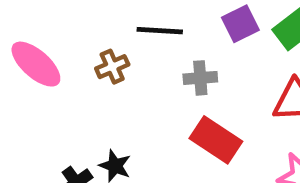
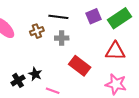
gray cross: (200, 78) -> (62, 38), moved

